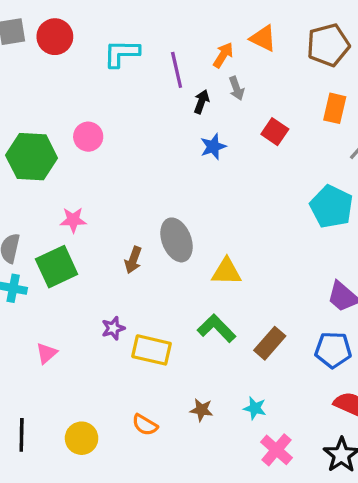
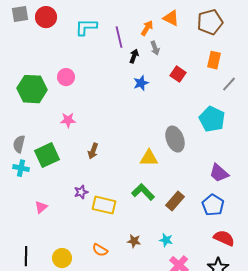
pink star: (73, 220) -> (68, 120), moved
gray ellipse: (177, 240) -> (175, 139), moved
blue pentagon: (333, 350) -> (213, 205), turned 30

